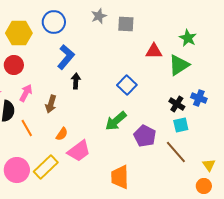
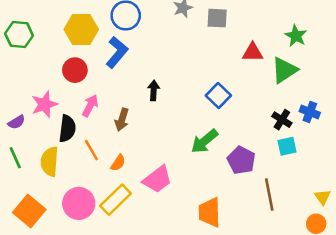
blue L-shape: (66, 57) -> (117, 52), moved
orange semicircle: (62, 134) -> (118, 163), moved
brown line: (176, 152) -> (269, 195), moved, turned 30

